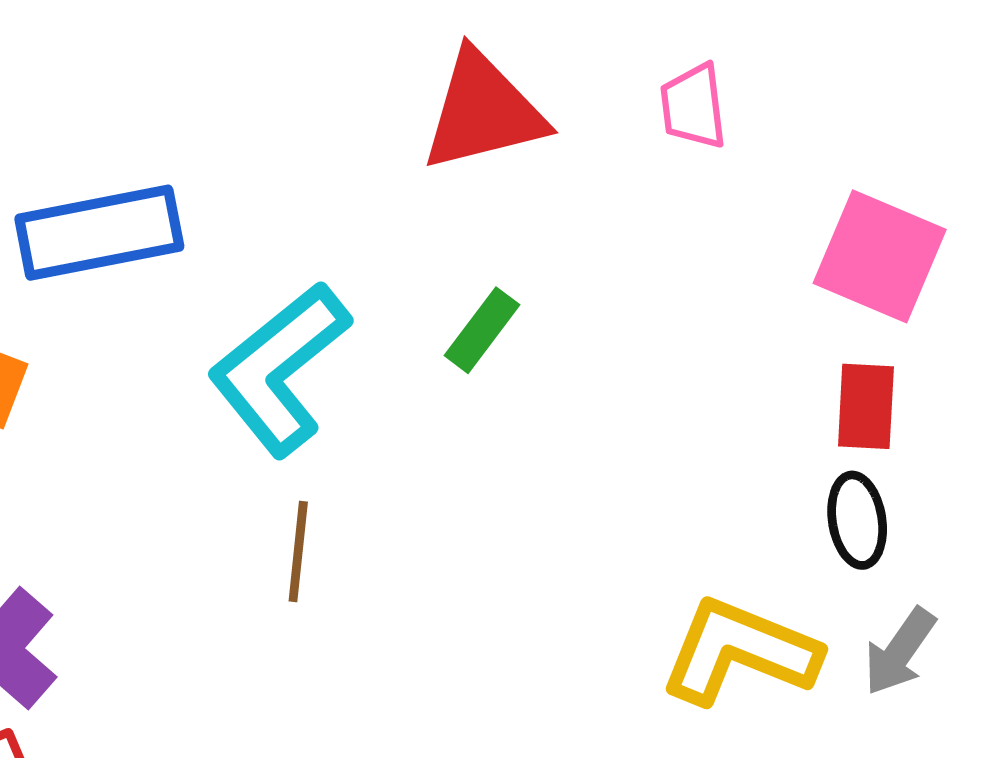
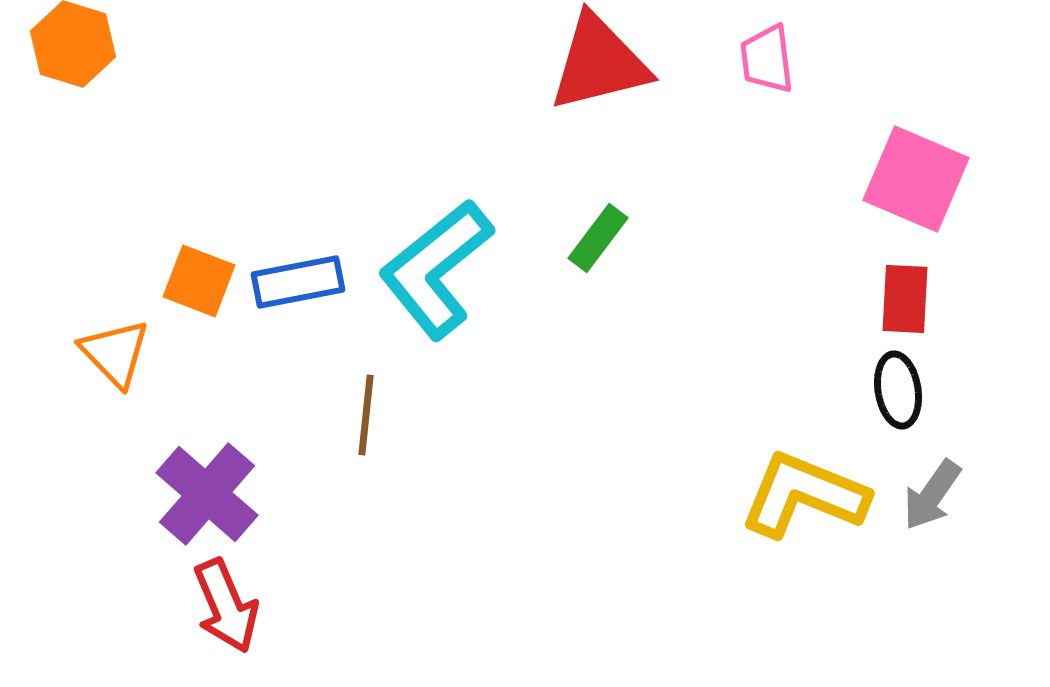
blue rectangle: (99, 233) -> (298, 282), moved, size x0.7
brown line: (298, 551) -> (366, 415), moved

